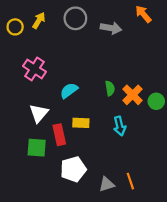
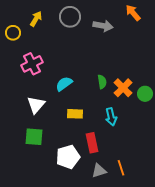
yellow circle: (15, 27) -> (13, 33), moved
pink cross: (34, 69) -> (32, 64), turned 30
red rectangle: (59, 135) -> (92, 143), moved

